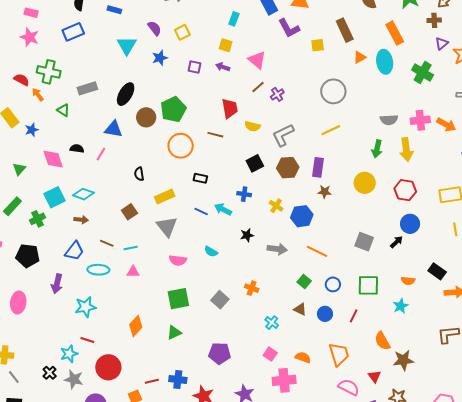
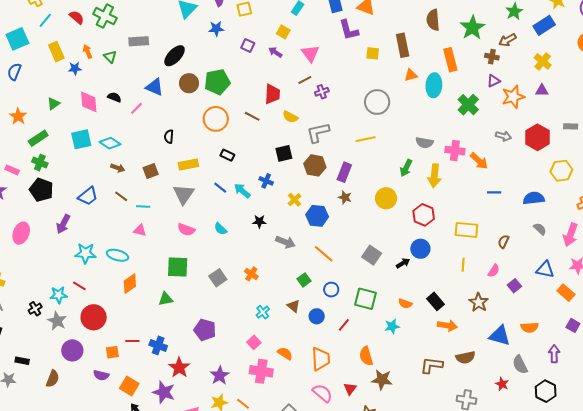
orange arrow: (38, 95) -> (88, 52), moved
green cross: (38, 219) -> (40, 163), moved, turned 35
brown arrow: (81, 220) -> (118, 168), moved
cyan ellipse: (98, 270) -> (117, 255), moved

